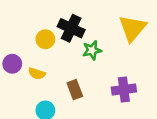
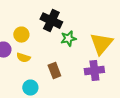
yellow triangle: (132, 28) -> (101, 44), moved
yellow circle: (45, 39) -> (21, 35), moved

